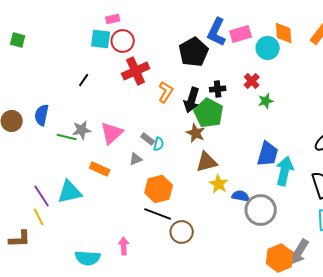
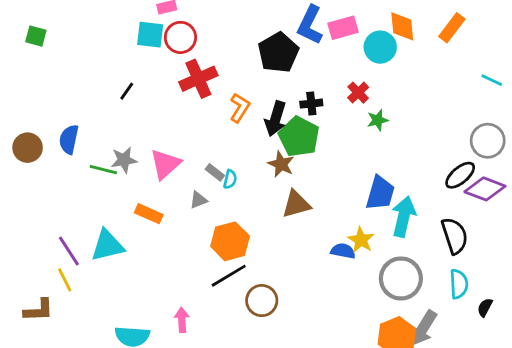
yellow star: (219, 184) -> (361, 240), moved
gray circle: (261, 210) -> (401, 278), moved
black line: (158, 214) -> (229, 276), turned -52

